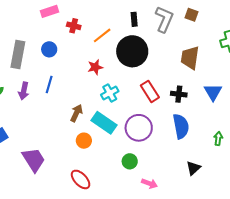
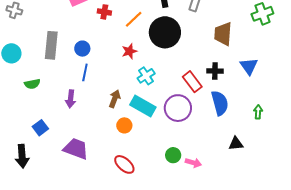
blue circle: (49, 49) -> (82, 49), moved
purple arrow: (24, 91) -> (71, 99), moved
red rectangle: (150, 91) -> (192, 82), moved
purple trapezoid: (34, 160) -> (76, 149), turned -32
green circle: (130, 161) -> (173, 155), moved
black triangle: (193, 168) -> (236, 144), turned 42

